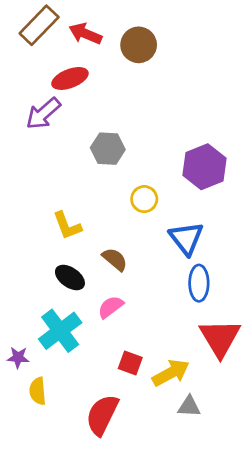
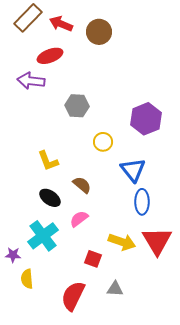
purple arrow: (43, 114) -> (31, 81), turned 48
yellow arrow: (171, 373) -> (122, 242), moved, turned 48
gray triangle: (189, 406) -> (115, 289), moved

